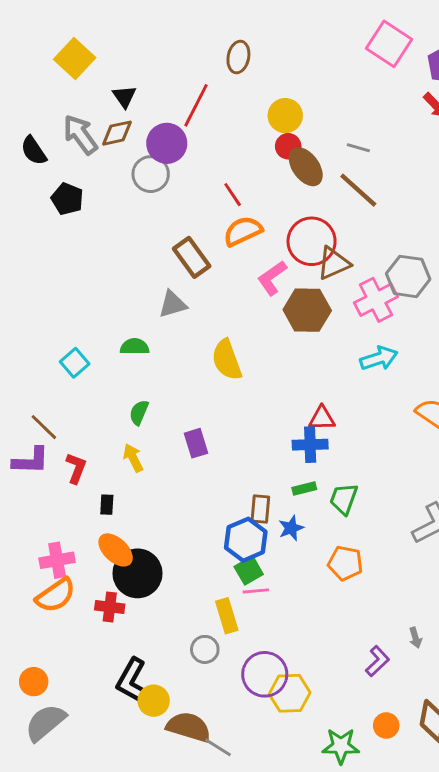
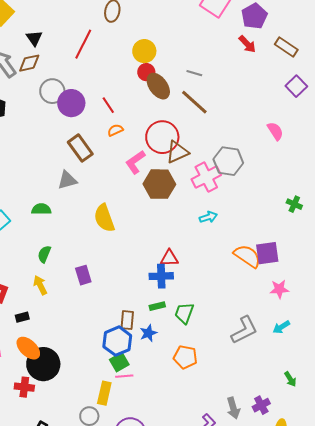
purple circle: (167, 143) -> (71, 103), moved
orange semicircle: (243, 231) -> (115, 130), size x0.6
cyan arrow: (379, 358) -> (208, 217), size x0.7
black rectangle: (107, 505) -> (22, 317), turned 72
yellow rectangle: (227, 616) -> (104, 393), turned 30
gray arrow: (415, 638) -> (233, 408), size x1.5

